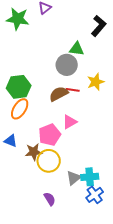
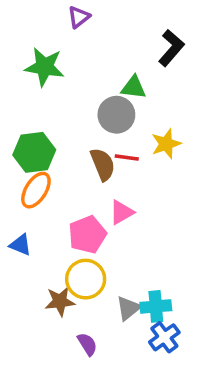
green star: (18, 19) -> (45, 67), moved
brown semicircle: (59, 94) -> (103, 164), turned 96
brown star: (34, 152) -> (60, 301), moved

